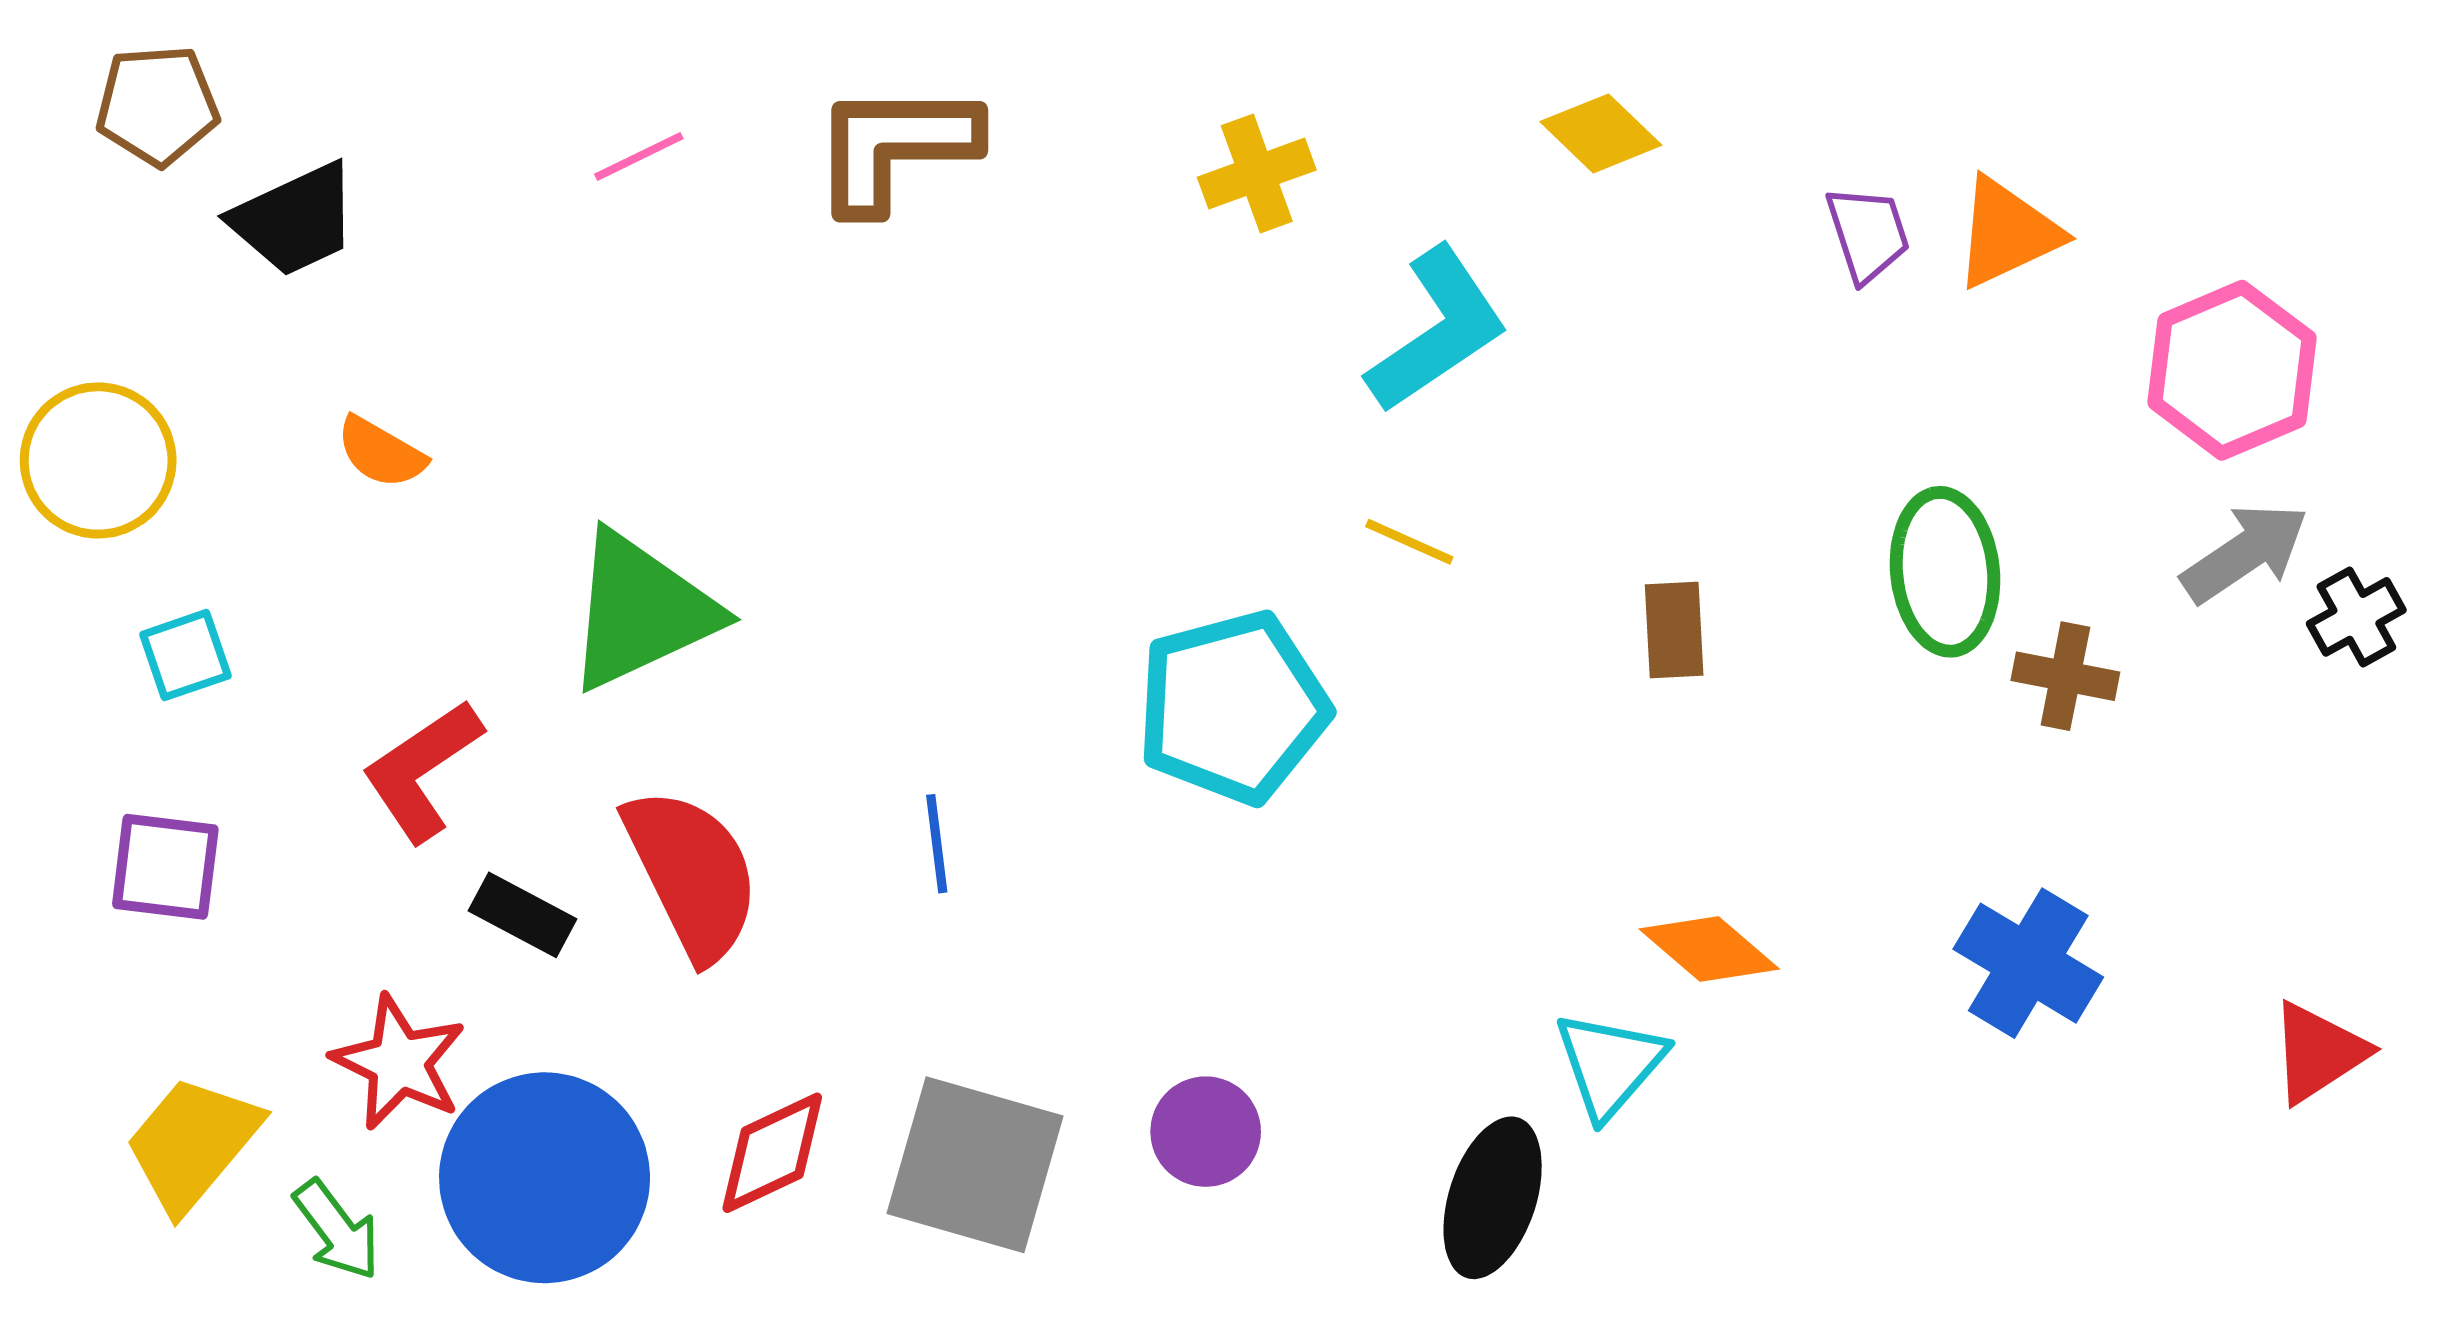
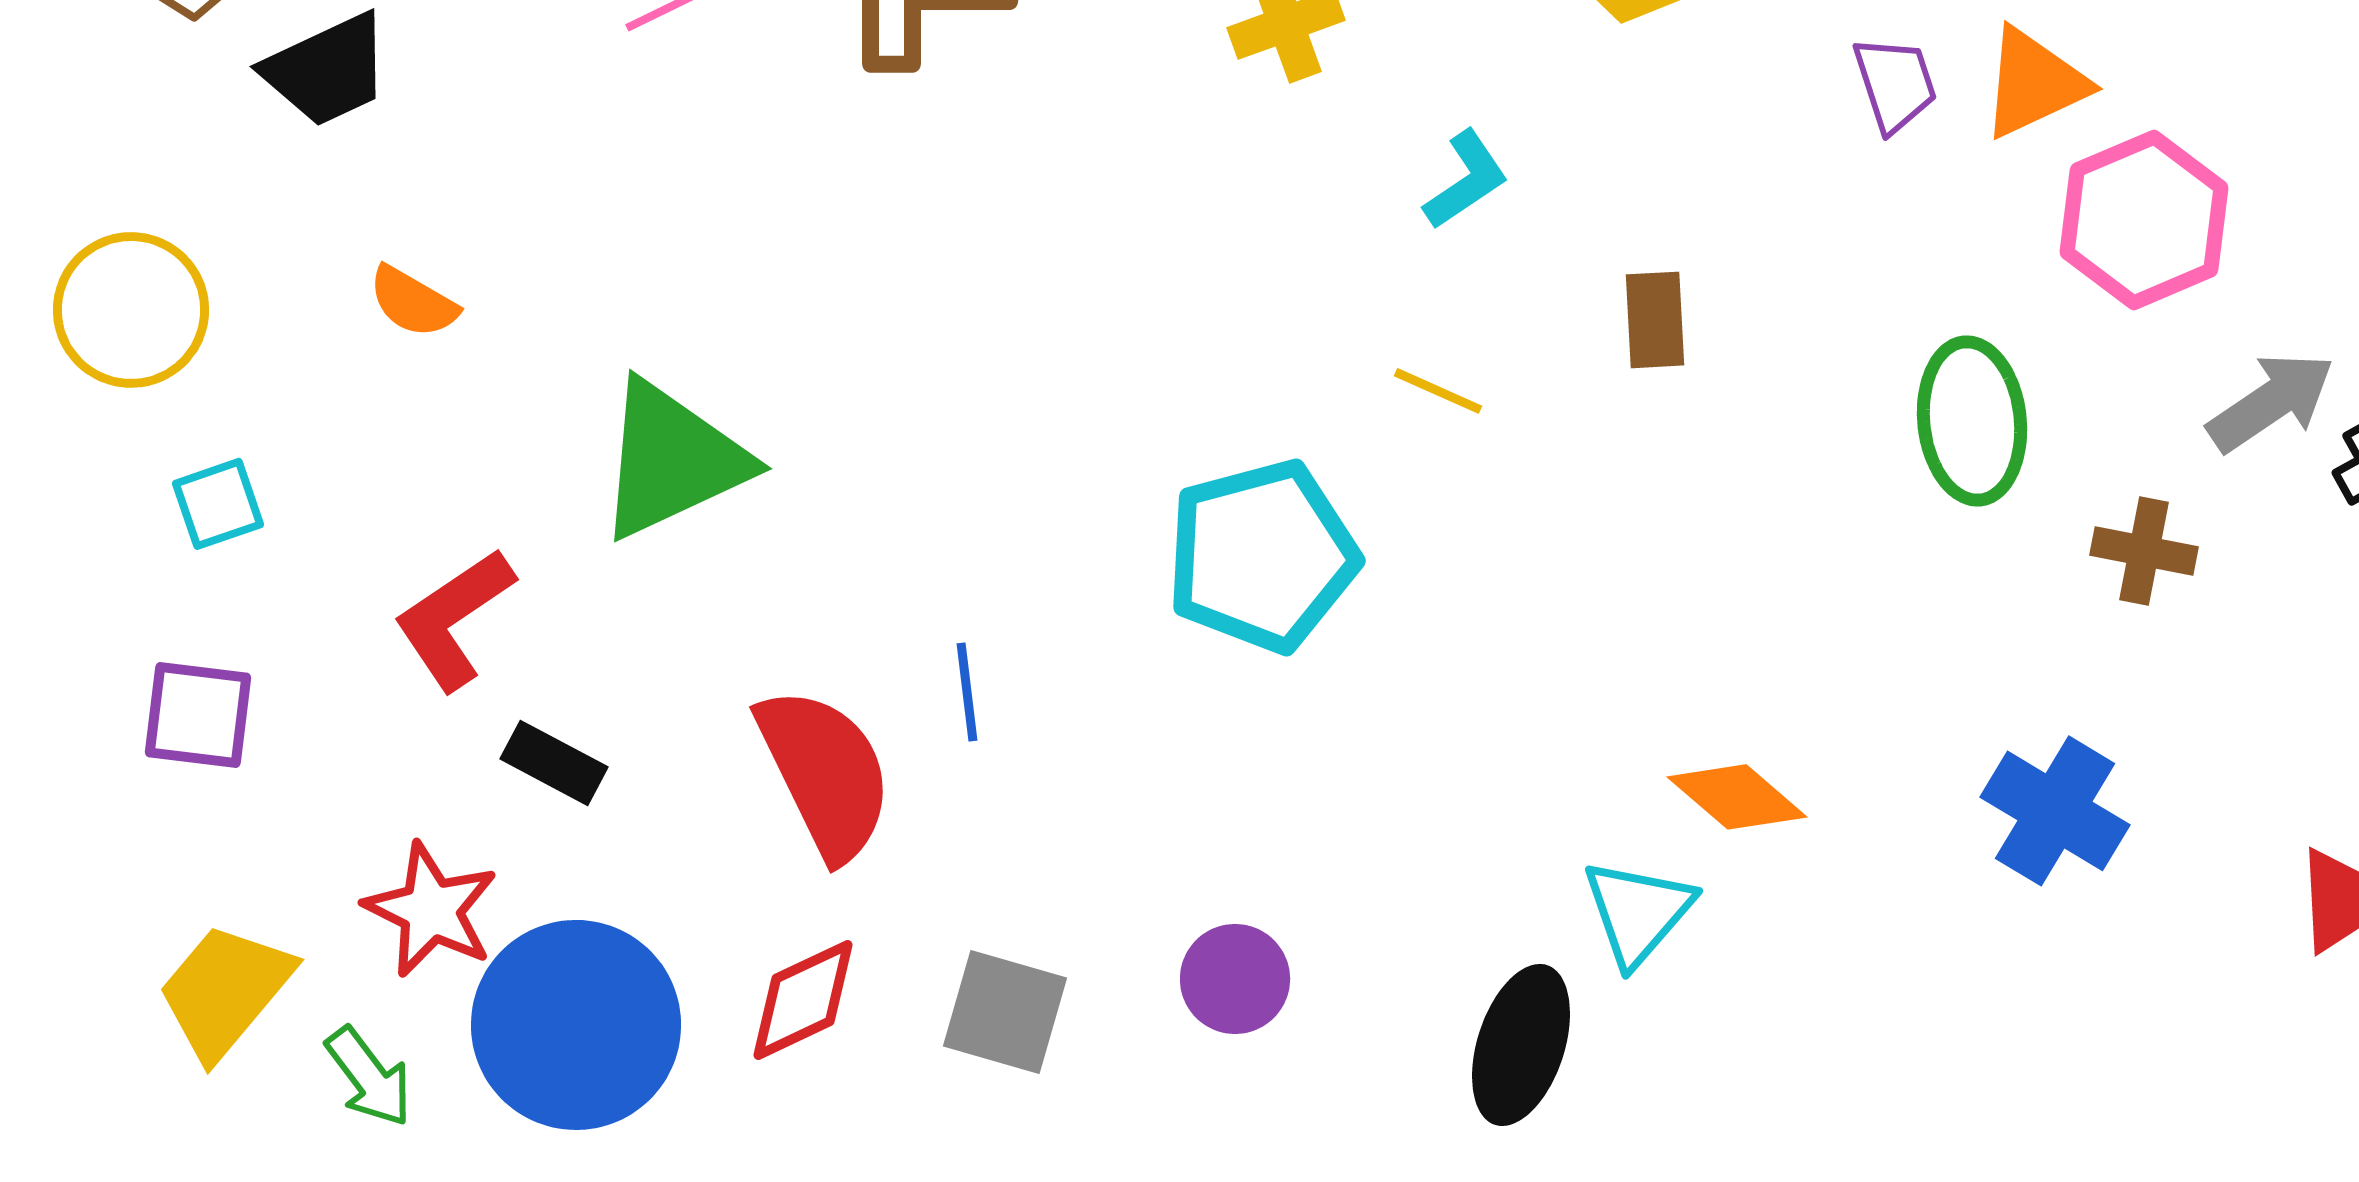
cyan L-shape: (1437, 330) -> (1466, 180), size x0.6
pink hexagon: (2232, 370) -> (2144, 220), moved
brown rectangle: (1674, 630) -> (1655, 320), moved
brown cross: (2065, 676) -> (2144, 551), moved
red semicircle: (692, 874) -> (825, 773), moved
gray square: (975, 1165) -> (1005, 1012), size x0.7

